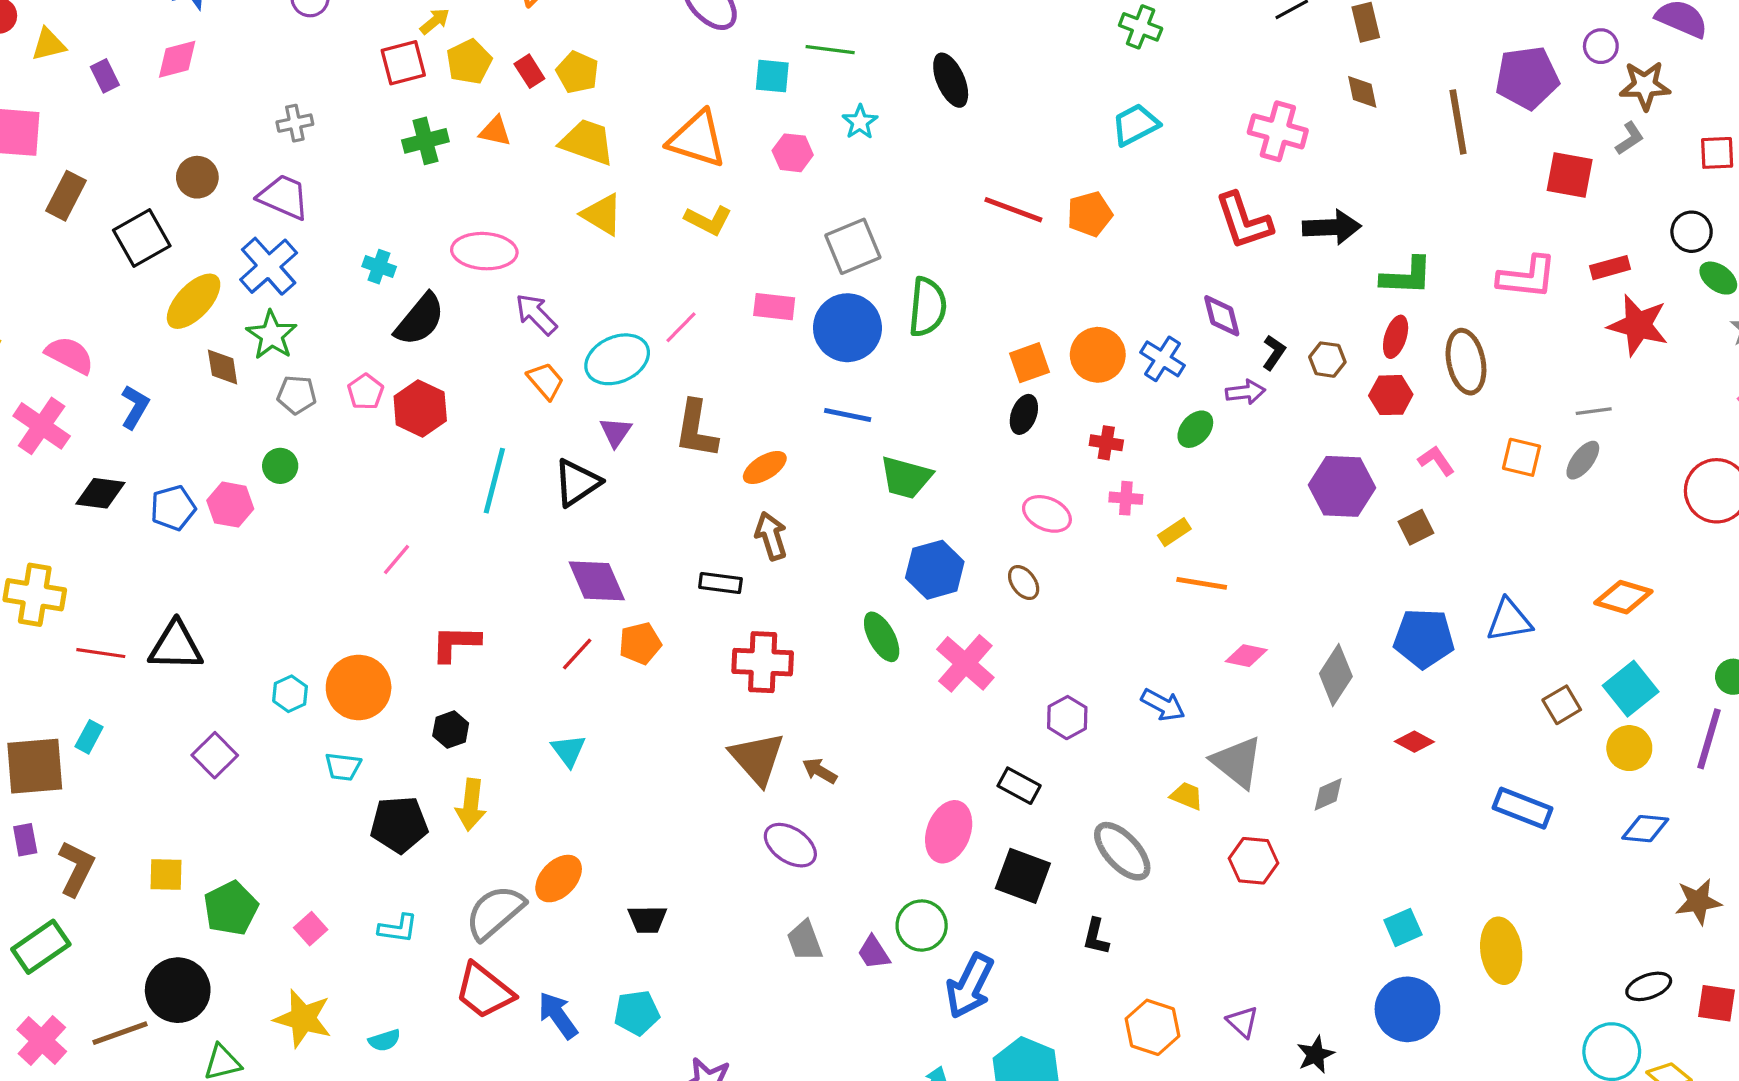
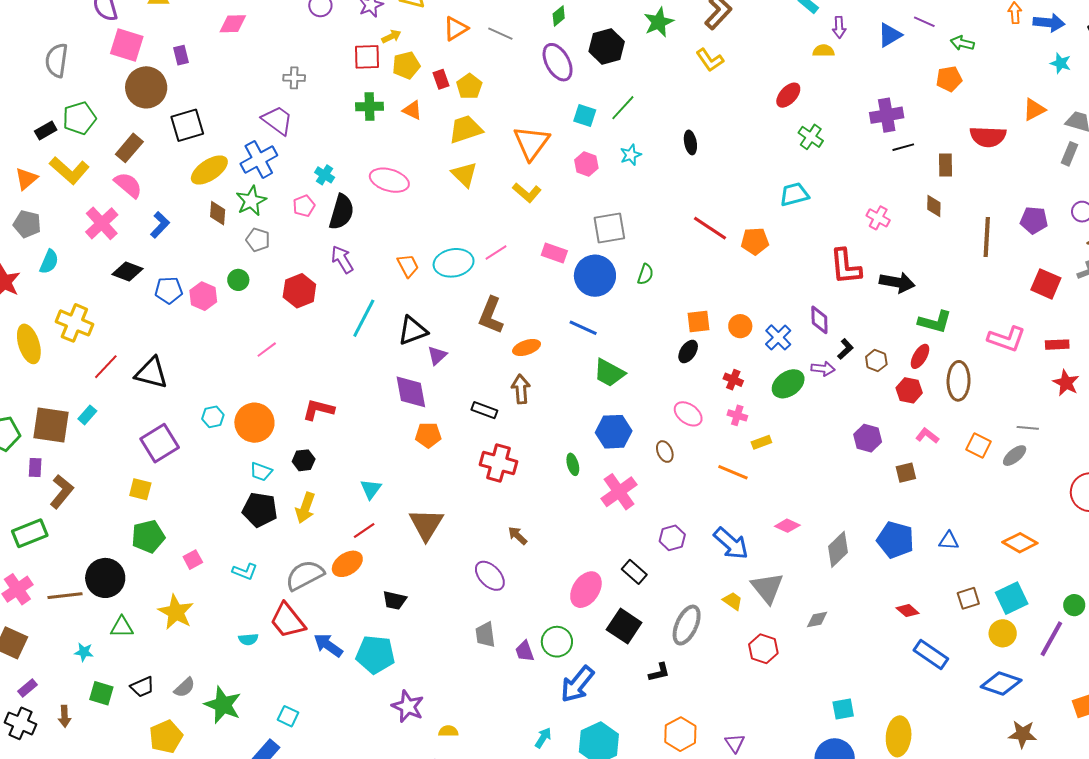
green line: (830, 50) -> (623, 108), turned -68
purple rectangle: (105, 76) -> (181, 55), moved
purple pentagon: (1527, 78) -> (1034, 220), size x0.7
black ellipse: (951, 80) -> (690, 142), size x0.7
pink cross: (1278, 131) -> (878, 218), size x0.7
orange triangle: (697, 139) -> (531, 143), turned 36
yellow trapezoid: (587, 142) -> (465, 129), turned -51
brown circle: (197, 177) -> (146, 87), moved, size x1.6
brown rectangle: (66, 196) -> (129, 148), moved
green semicircle: (927, 307) -> (645, 274), size x0.6
purple arrow: (536, 314) -> (342, 259), moved
black semicircle: (420, 320) -> (341, 212), turned -36
red star: (1638, 325) -> (1066, 383), size x0.7
orange circle: (1098, 355) -> (740, 326), size x0.7
pink pentagon: (366, 392) -> (304, 206), moved
red hexagon: (420, 408) -> (299, 291), moved
green ellipse: (1195, 429) -> (788, 384), size x1.4
purple triangle: (616, 432) -> (437, 356), moved
pink L-shape: (1436, 461) -> (927, 436), turned -30
purple hexagon: (1342, 486) -> (868, 438), size x0.7
pink line: (396, 560) -> (267, 350), moved
orange line: (1202, 583) -> (733, 472), moved
blue triangle: (1509, 620) -> (949, 541), size x0.7
green ellipse: (882, 637) -> (573, 464), size x0.7
red line: (101, 653) -> (106, 367), turned -68
red line: (577, 654) -> (364, 531), moved
blue arrow: (1163, 705) -> (731, 543), size x1.4
red diamond: (1414, 742) -> (908, 611), moved
purple square: (215, 755) -> (160, 443), size x1.4
brown triangle: (757, 758) -> (426, 524), moved
cyan trapezoid: (343, 767) -> (261, 472), moved
blue diamond: (1645, 829) -> (1001, 683), size x1.4
gray ellipse: (1122, 851) -> (687, 625), turned 54
yellow square: (166, 875) -> (140, 489), moved
black L-shape: (1096, 937) -> (659, 672), turned -130
cyan pentagon: (637, 1013) -> (375, 655), size x1.4
blue arrow: (558, 1015) -> (328, 645), turned -32
cyan semicircle: (385, 1040) -> (248, 639), moved

